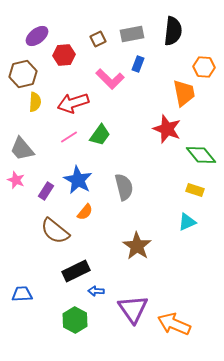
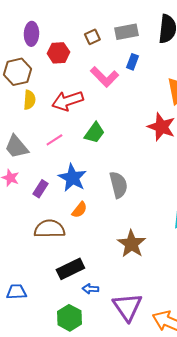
purple ellipse: (37, 36) -> (31, 34), turned -50
pink line: (69, 137) -> (54, 140), moved
brown semicircle: (55, 231) -> (49, 229), turned 140

